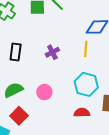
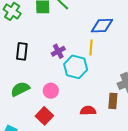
cyan hexagon: (86, 84) -> (76, 67), moved
red square: (19, 116) -> (44, 116), moved

